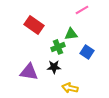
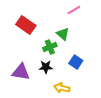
green triangle: (71, 34) -> (63, 34), turned 48
blue square: (87, 52) -> (76, 62), moved

